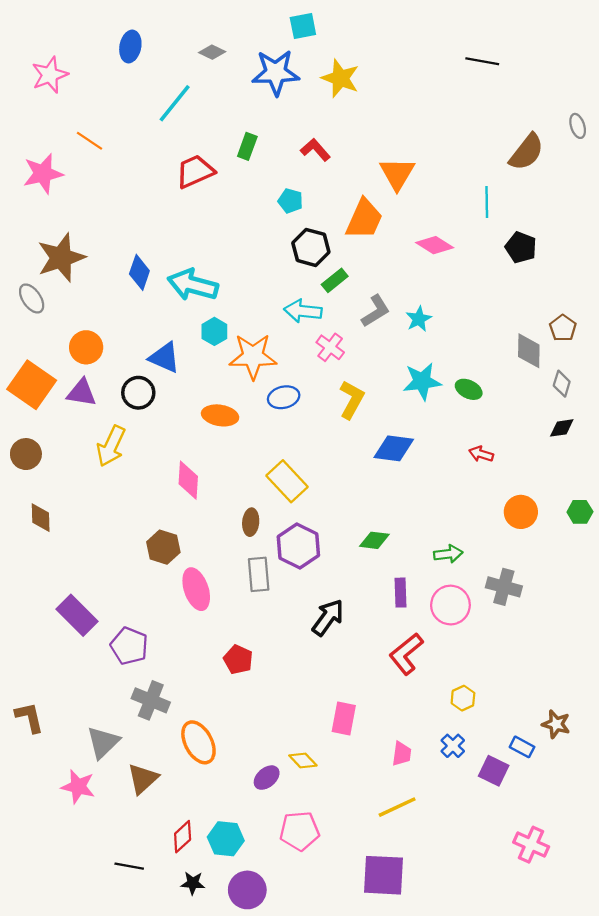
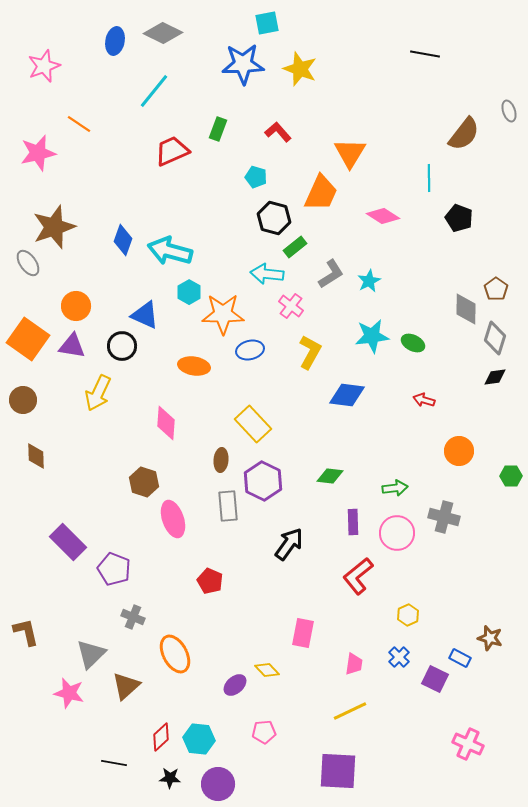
gray diamond: (212, 52) -> (163, 33), moved, size x1.6
gray diamond: (562, 384) -> (495, 338), size x1.4
green hexagon: (580, 512) -> (511, 476), moved
gray cross: (151, 700) -> (133, 617), size x0.7
pink pentagon: (300, 831) -> (264, 732), size x0.7

